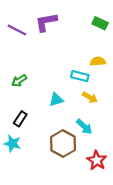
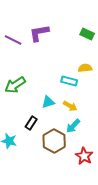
green arrow: (19, 81) -> (15, 85), size x1.5
yellow arrow: (90, 97) -> (70, 106), moved
black rectangle: (20, 119) -> (31, 123), moved
cyan arrow: (84, 127) -> (73, 126), turned 91

